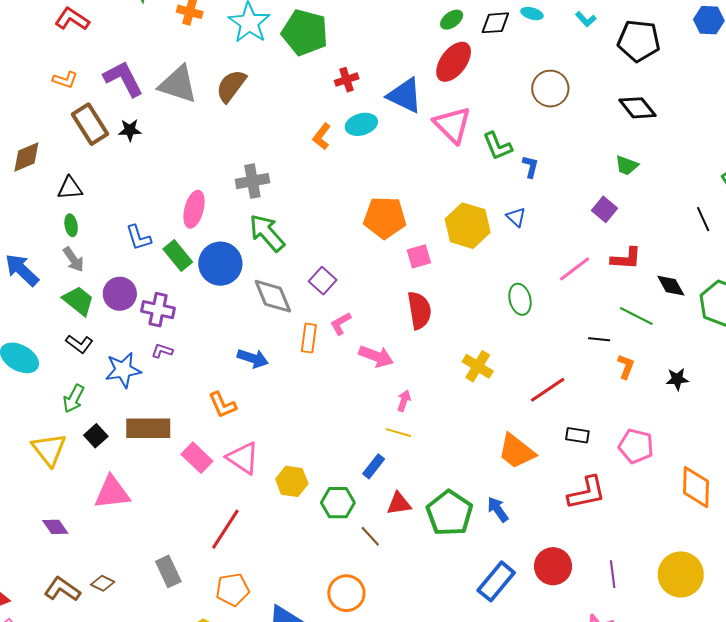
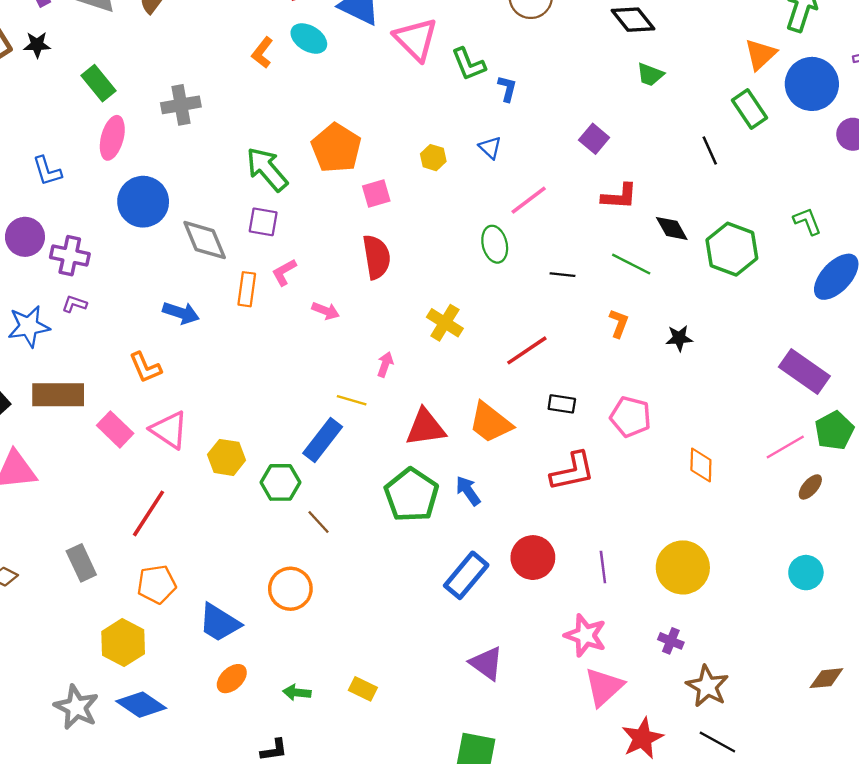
cyan ellipse: (361, 124) -> (309, 38), turned 48
green trapezoid: (627, 165) -> (650, 75), moved
orange pentagon: (385, 218) -> (336, 148), turned 30
yellow hexagon: (468, 226) -> (433, 158), size x0.5
green arrow: (267, 233) -> (267, 169), moved
green rectangle: (178, 256) -> (99, 83), moved
pink line: (575, 269) -> (529, 200), moved
purple square: (323, 281) -> (263, 222), turned -32
black line: (599, 339) -> (562, 275), moved
pink arrow: (376, 356) -> (326, 311), size x0.7
pink arrow: (404, 401) -> (385, 364), moved
blue rectangle: (374, 466) -> (323, 440), size x1.5
orange diamond: (696, 487) -> (701, 465), size x0.7
red triangle: (399, 504) -> (425, 428), moved, size x1.4

